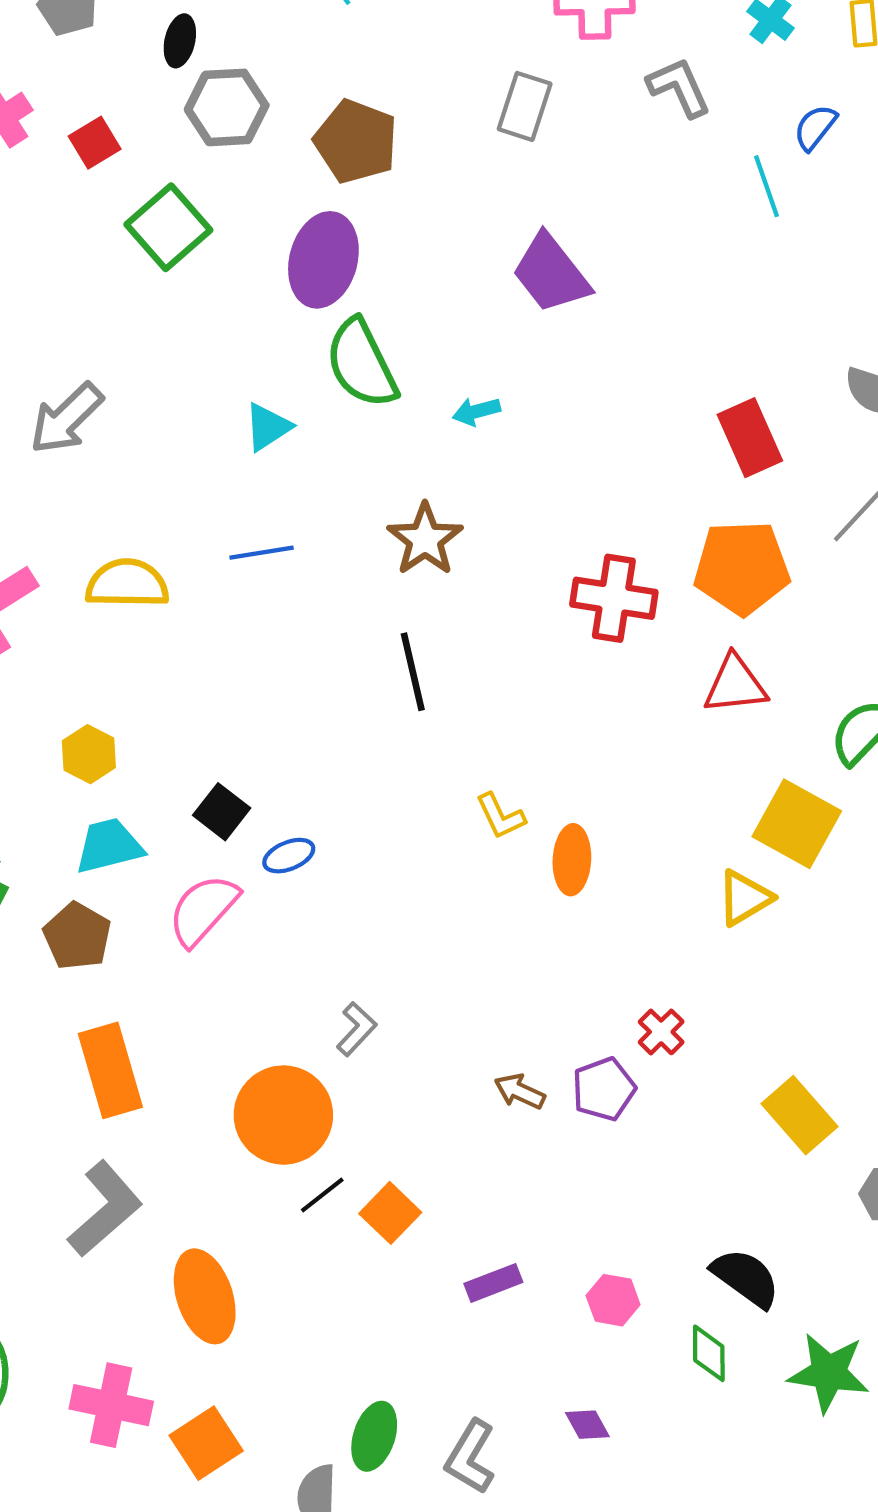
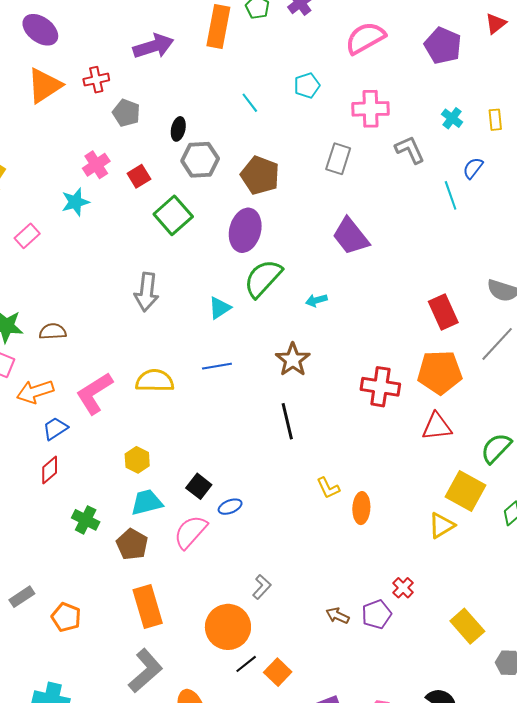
green semicircle: (361, 364) -> (263, 278), turned 69
gray arrow: (66, 418) -> (147, 292), moved, turned -39

